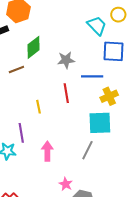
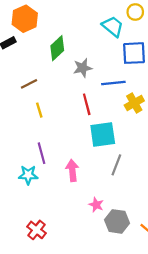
green diamond: (34, 47) -> (57, 48), moved
yellow line: (39, 107) -> (39, 110), moved
cyan square: (100, 123) -> (103, 135), moved

